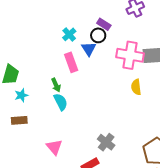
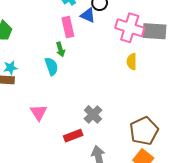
blue triangle: (89, 49) -> (88, 15), turned -42
green arrow: (56, 85) -> (60, 49), moved
cyan star: (21, 95) -> (10, 68), moved

